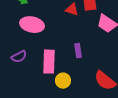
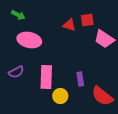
purple rectangle: (78, 51) -> (80, 79), moved

